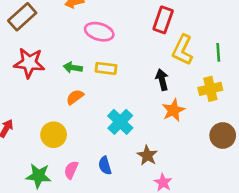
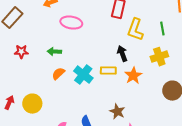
red star: (29, 63) -> (21, 52), size x0.6
yellow rectangle: (106, 68) -> (108, 71), moved
cyan cross: (120, 122) -> (83, 75), moved
yellow circle: (54, 135) -> (32, 104), moved

